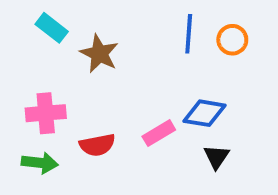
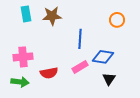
cyan rectangle: (52, 28) -> (26, 14), turned 42
blue line: (189, 34) -> (80, 39), moved
brown star: (99, 54) -> (52, 16), moved, turned -30

